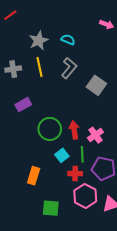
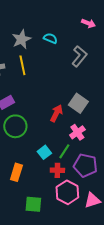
gray L-shape: (69, 68) -> (79, 56), moved
gray square: (96, 85) -> (78, 103), moved
green circle: (50, 129) -> (15, 126), moved
red arrow: (74, 130) -> (56, 113), moved, turned 36
green line: (82, 154) -> (64, 151), turned 35

